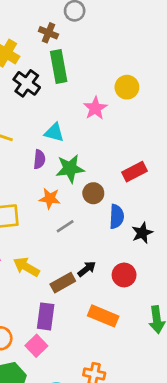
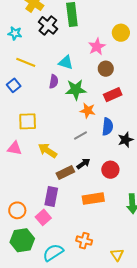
red rectangle: (135, 172) -> (113, 95), moved
brown circle: (93, 193) -> (106, 69), moved
orange star: (50, 198) -> (88, 111), moved
gray line: (65, 226) -> (81, 136), moved
yellow arrow: (26, 267) -> (47, 150), moved
orange rectangle: (103, 316) -> (93, 199), turned -35

